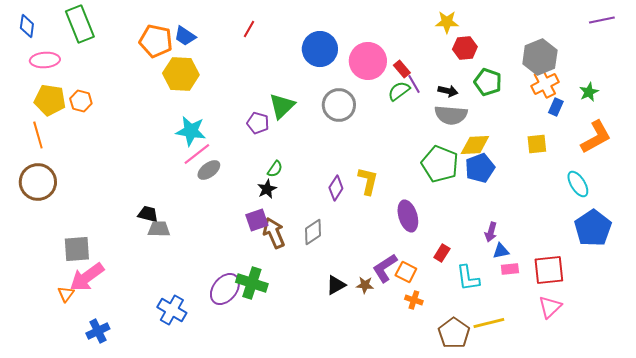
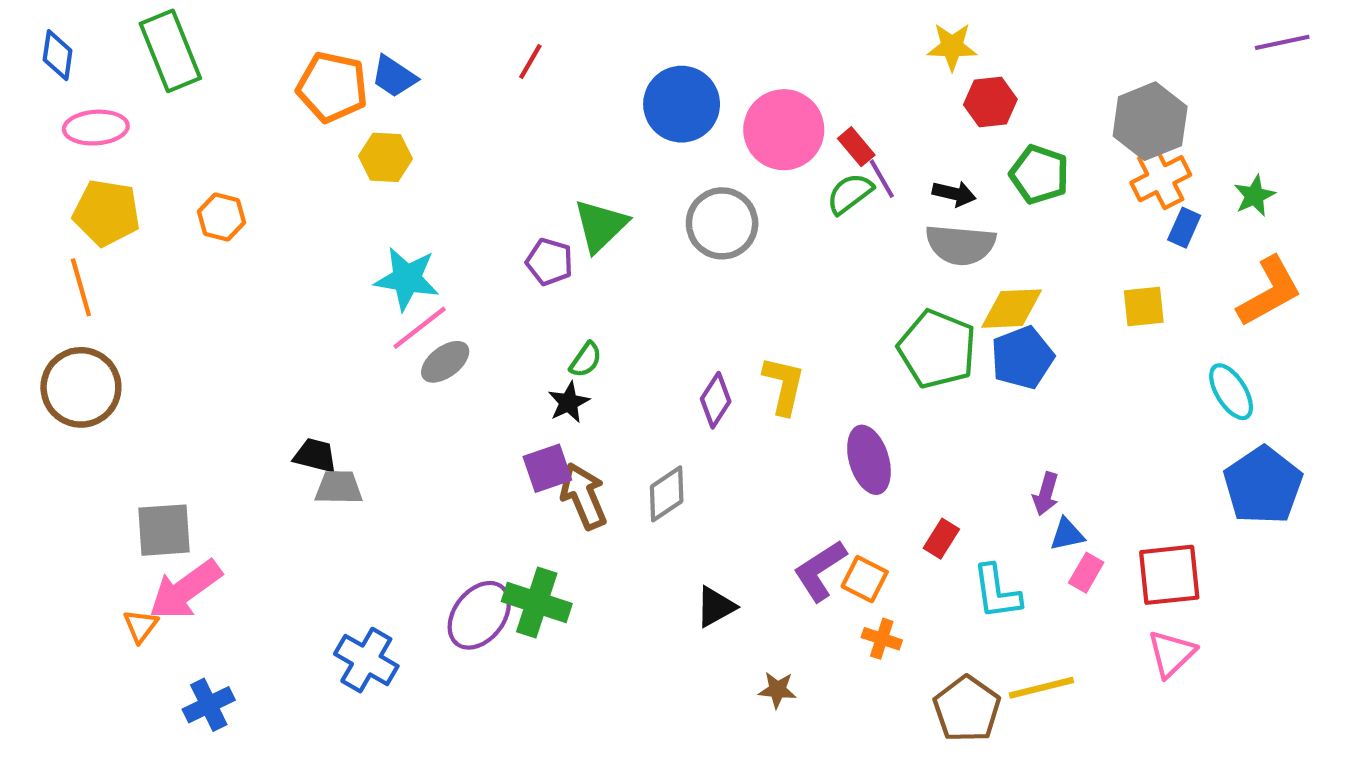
yellow hexagon: (181, 74) -> (386, 157), size x0.7
orange hexagon: (81, 101) -> (222, 217), moved
pink rectangle: (510, 269) -> (1086, 573), turned -54
brown star: (365, 285) -> (777, 690), moved

